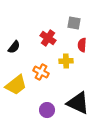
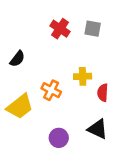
red cross: (48, 38) -> (60, 29), moved
red semicircle: (82, 45) -> (103, 93), moved
black triangle: (78, 103) -> (98, 129), size x0.7

